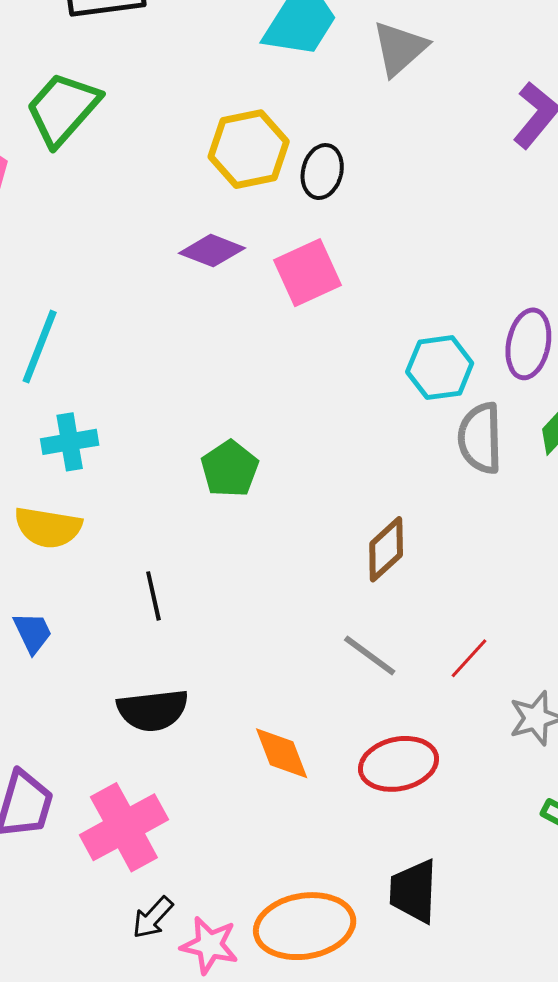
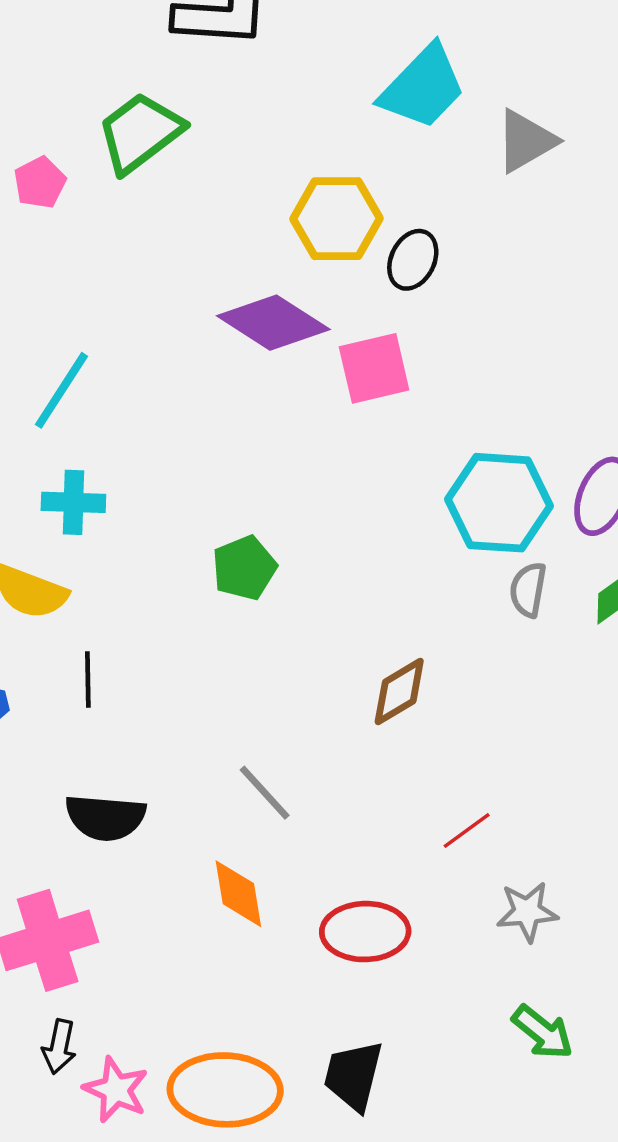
purple diamond: (212, 251) -> (273, 323), size x1.5
cyan hexagon: (440, 368) -> (499, 503), size x1.4
gray semicircle: (480, 438) -> (528, 590), size x0.7
black line: (153, 596) -> (88, 680), moved
gray line: (370, 655) -> (265, 793), moved
black arrow: (153, 918) -> (59, 1047), turned -42

